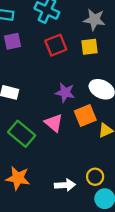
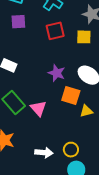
orange square: (85, 116) -> (71, 95), turned 30
pink triangle: (54, 123) -> (38, 108), moved

